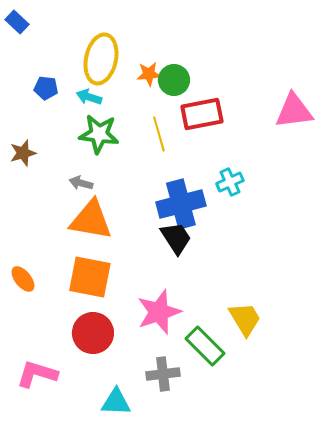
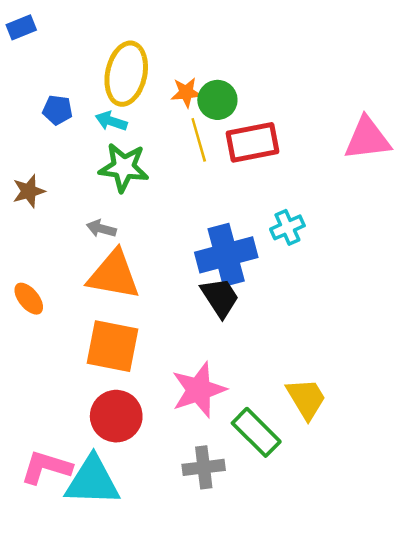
blue rectangle: (17, 22) -> (21, 27), turned -65
yellow line: (159, 134) -> (199, 140), moved
orange ellipse: (23, 279) -> (29, 299), moved
cyan triangle: (116, 402) -> (92, 481), moved, size x1.5

